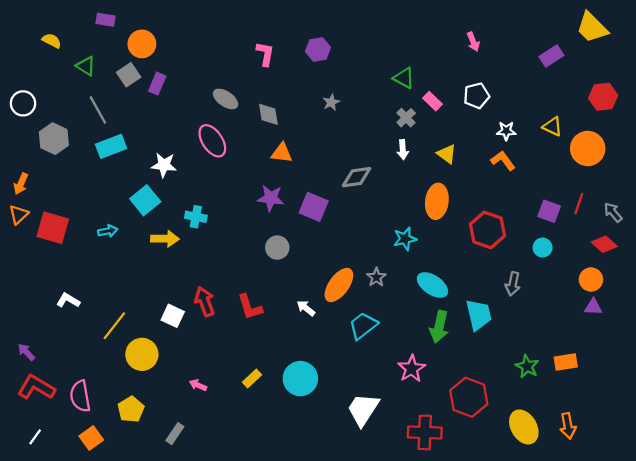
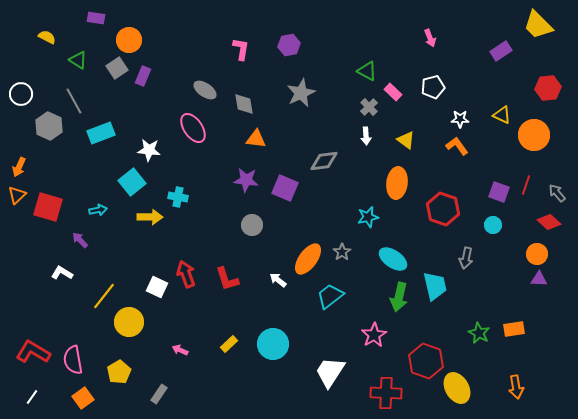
gray star: (331, 102) -> (301, 93), size x1.8
gray line: (98, 110) -> (74, 101), moved
purple arrow: (26, 352) -> (80, 240), moved
yellow ellipse: (524, 427) -> (457, 388), moved

